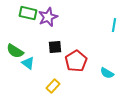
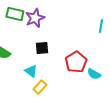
red pentagon: (76, 61) -> (76, 62), moved
cyan triangle: (28, 63) -> (31, 71), moved

